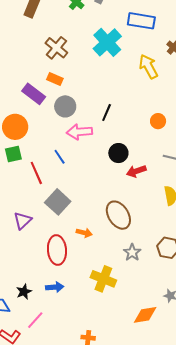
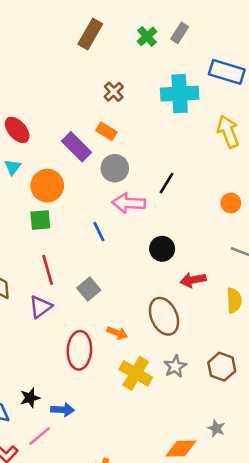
cyan cross: (107, 42) -> (180, 94), turned 32
brown cross: (56, 48) -> (114, 92), size x0.7
black circle: (118, 153) -> (162, 249), moved
red arrow: (136, 171) -> (193, 280), moved
red line: (36, 173) -> (48, 270), moved
gray square: (58, 202) -> (89, 289), size x0.7
yellow cross: (103, 279) -> (136, 373), moved
blue arrow: (55, 287) -> (63, 410), moved

